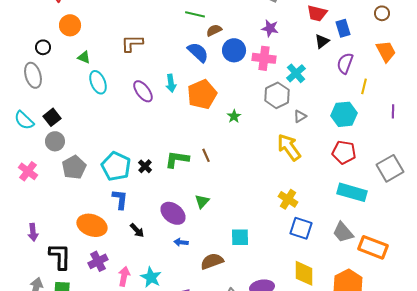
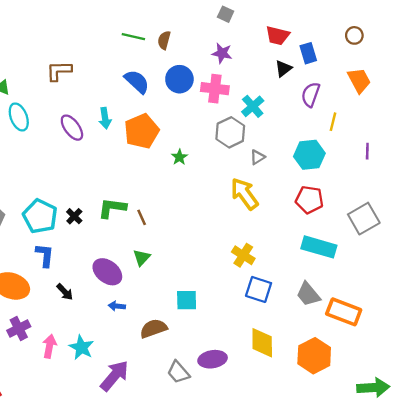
brown semicircle: (214, 30) -> (164, 40), moved, turned -49
brown line: (206, 155) -> (142, 217), moved

